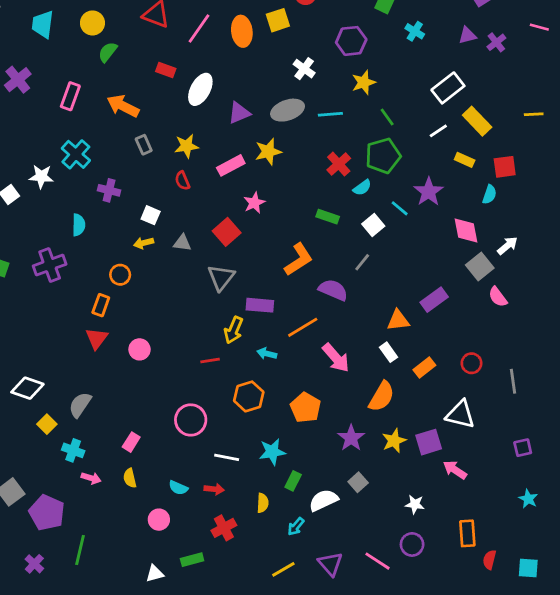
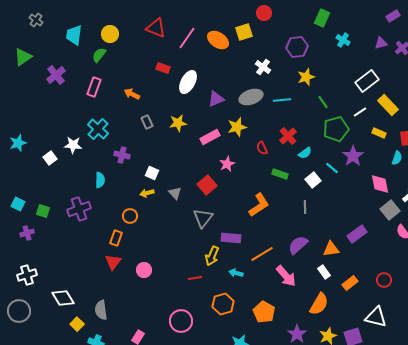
orange ellipse: (242, 31) -> (218, 40), turned -50
green semicircle: (108, 52) -> (99, 55), moved
orange arrow: (123, 106) -> (132, 94), size x0.7
green pentagon: (383, 156) -> (336, 129), moved
red semicircle: (182, 181) -> (262, 148), moved
gray triangle: (182, 243) -> (175, 193), turned 40
gray line: (362, 262) -> (305, 207), turned -40
purple semicircle: (333, 290) -> (298, 245), moved, turned -65
white diamond: (27, 388) -> (63, 298), turned 40
gray semicircle: (80, 405) -> (101, 310), turned -42

